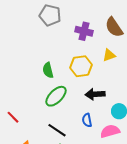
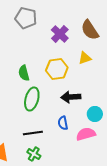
purple cross: (84, 31) -> (60, 34), turned 30
green ellipse: (56, 96) -> (32, 99), turned -30
black line: (57, 130) -> (33, 133), turned -42

